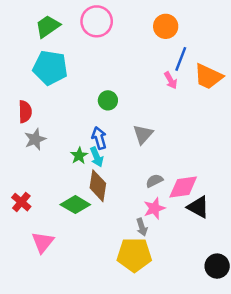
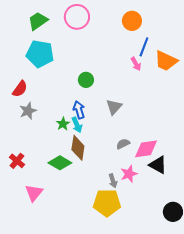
red semicircle: (25, 112) -> (20, 89), turned 36
pink star: (154, 208) -> (129, 174), moved

